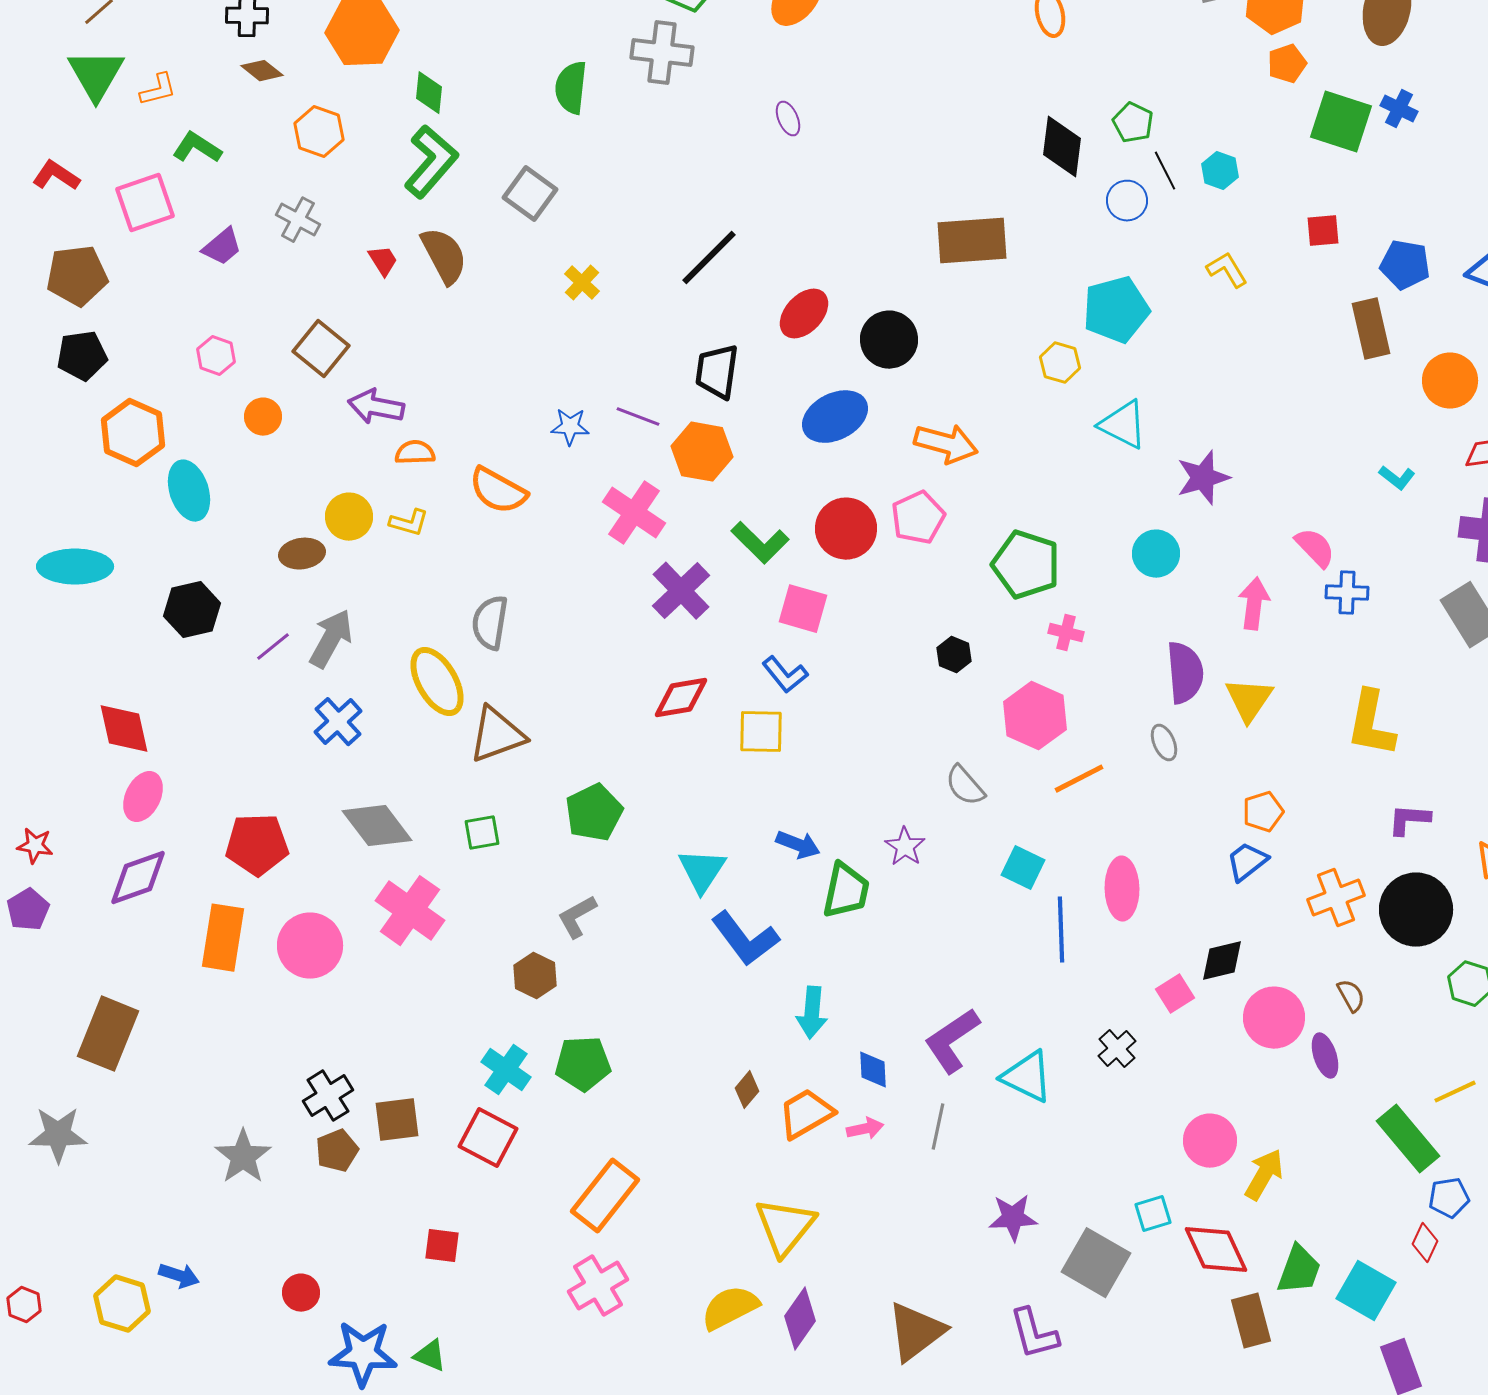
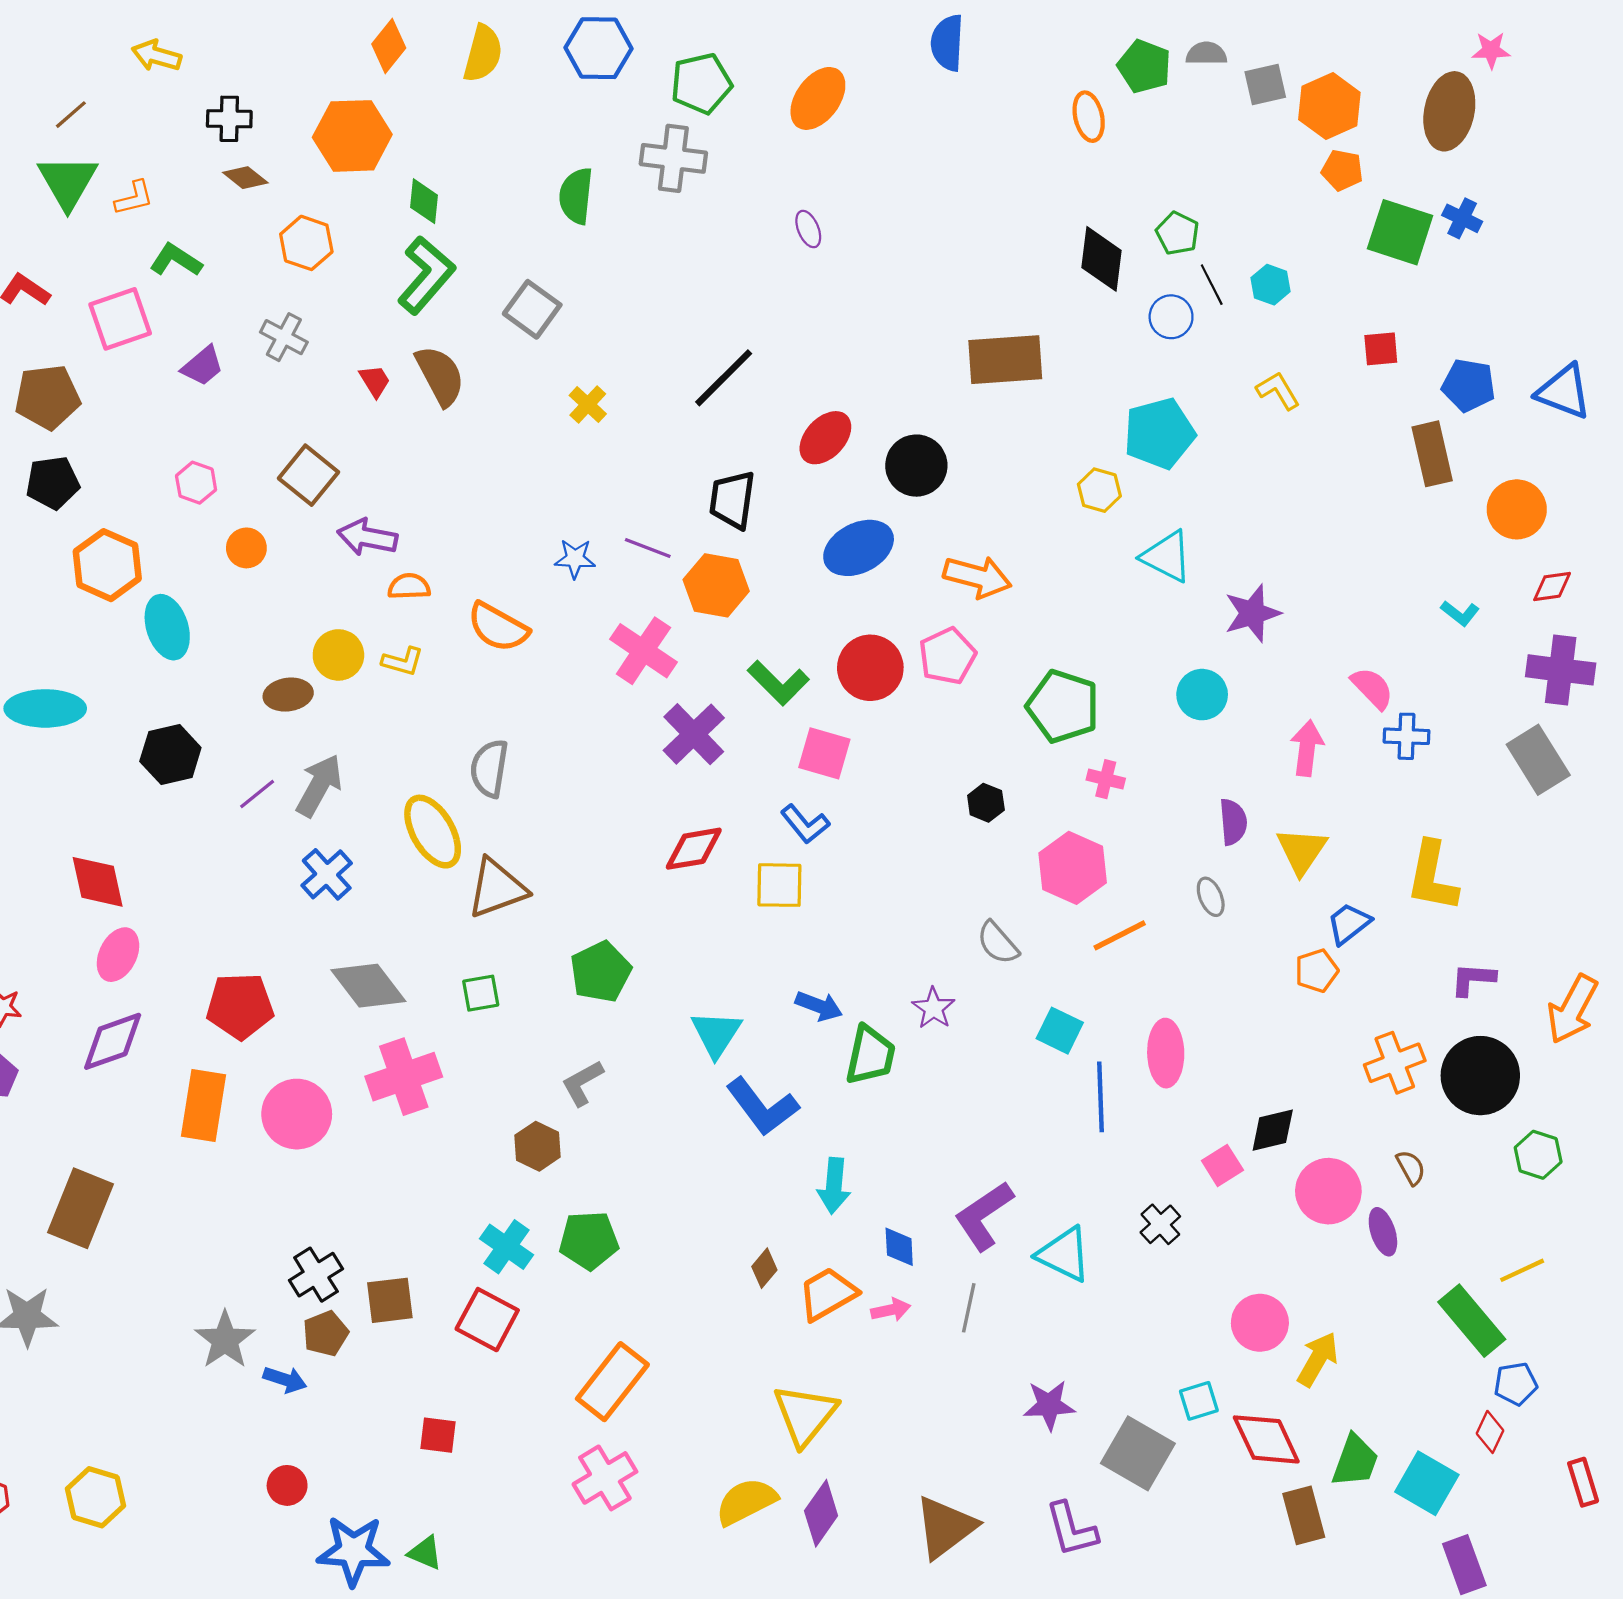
orange pentagon: (1287, 64) -> (1342, 170), turned 30
purple semicircle: (1185, 673) -> (1233, 822), size x0.7
blue trapezoid: (1247, 862) -> (1349, 924), moved
pink cross: (410, 911) -> (404, 1077), turned 36
blue arrow: (179, 1276) -> (285, 1379), moved

